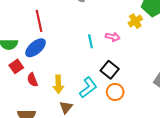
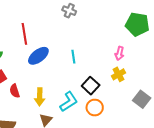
yellow cross: (135, 21) -> (119, 74), moved
pink arrow: (113, 37) -> (119, 53), moved, turned 88
blue ellipse: (36, 48) -> (38, 56), moved

